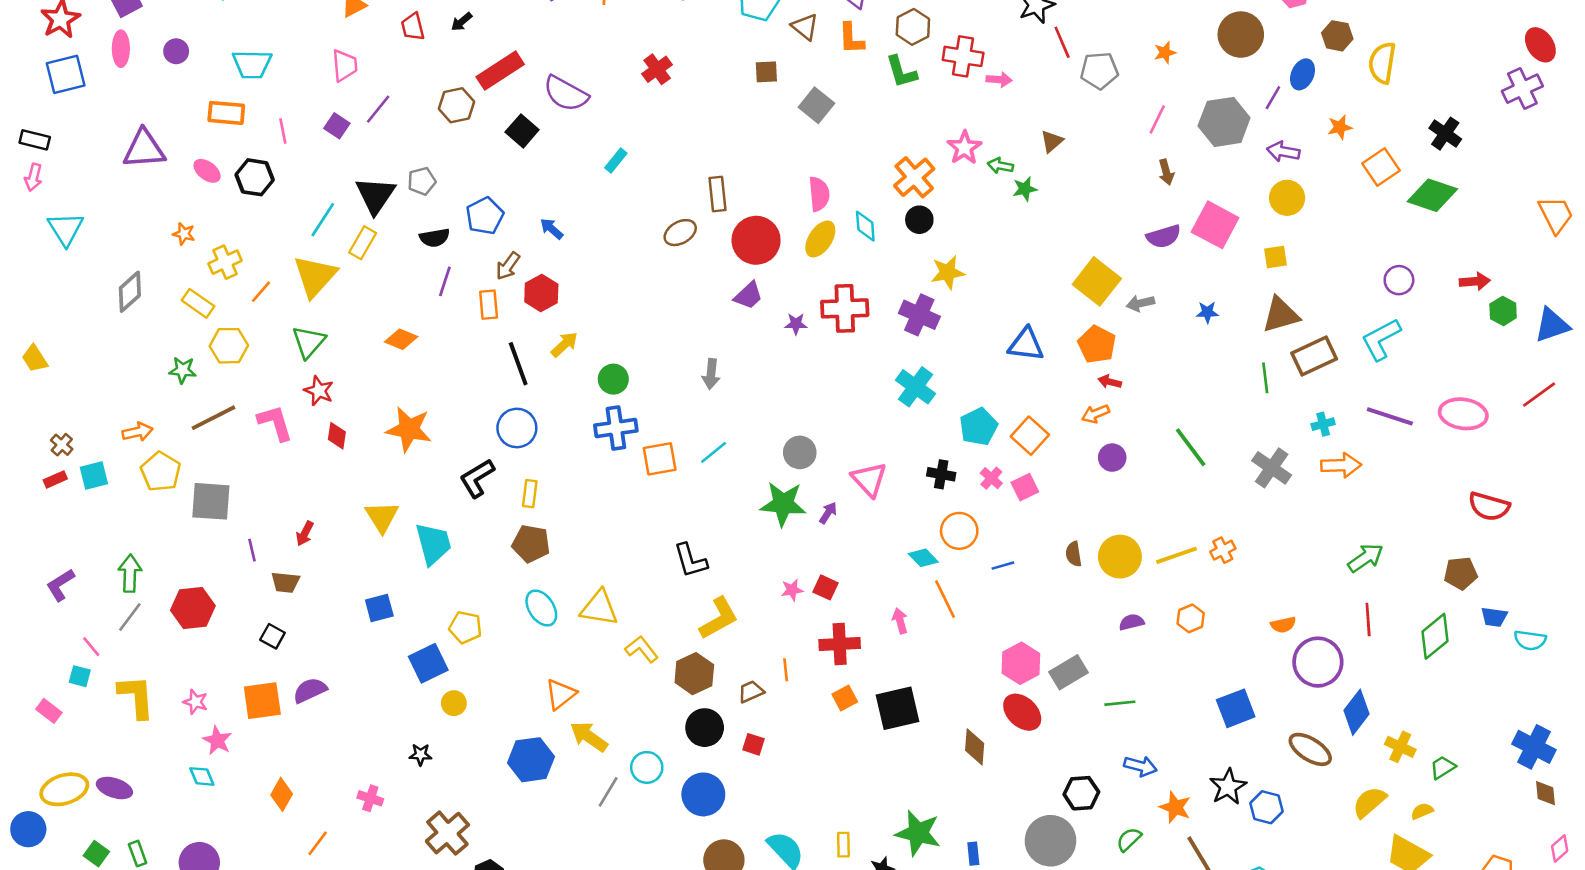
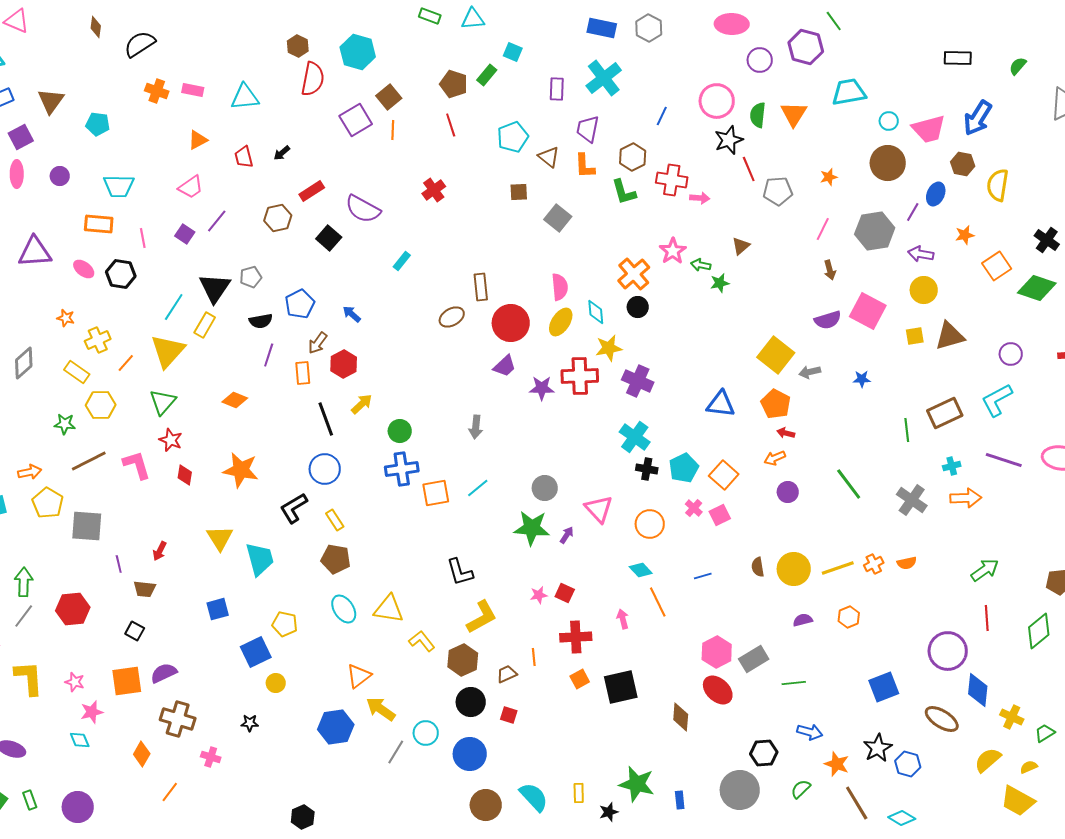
pink trapezoid: (345, 65) -> (191, 187), turned 60
red rectangle: (500, 71) -> (312, 191), size x0.7
yellow star: (948, 272) -> (609, 348), moved
brown triangle: (1281, 315) -> (950, 336), moved
purple star: (796, 324) -> (542, 388), size x1.4
black cross: (941, 474) -> (647, 469), moved
yellow rectangle: (530, 494) -> (335, 520), turned -40
orange circle: (959, 531) -> (650, 524), moved
orange semicircle: (1283, 625) -> (907, 563), moved
blue diamond: (1357, 712) -> (978, 690), turned -32
pink star: (217, 740) -> (92, 712), turned 30
brown cross: (447, 833) -> (178, 719), moved, turned -32

